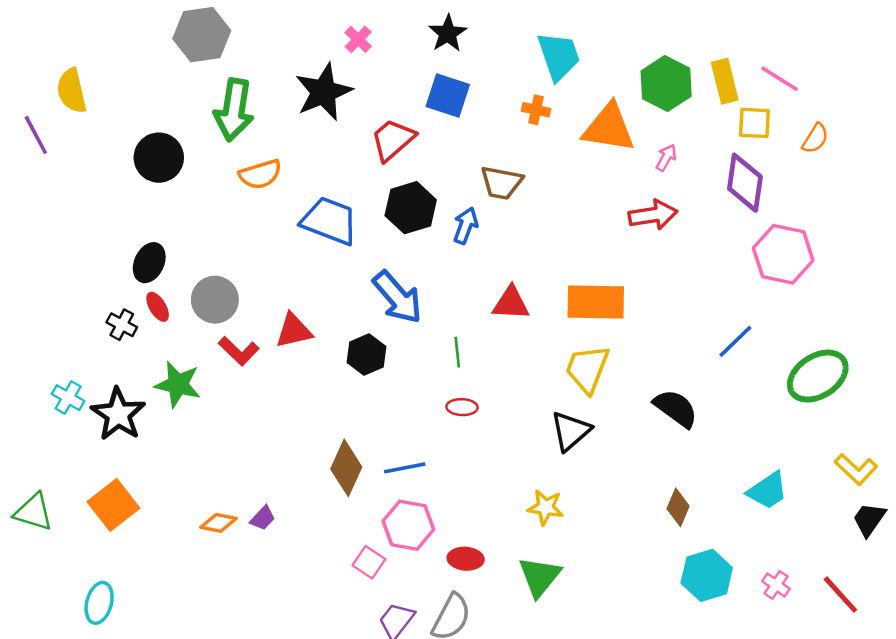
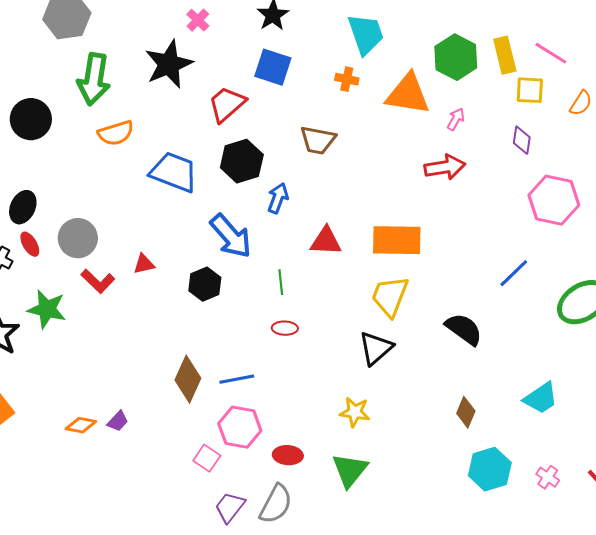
purple diamond: (745, 183) -> (522, 140), size x0.6
blue arrow: (466, 226) -> (278, 198), moved
red triangle: (294, 331) -> (144, 264), size x0.7

